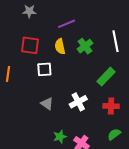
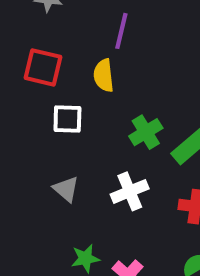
purple line: (67, 24) -> (121, 31), turned -60
green cross: (85, 46) -> (146, 132), moved

